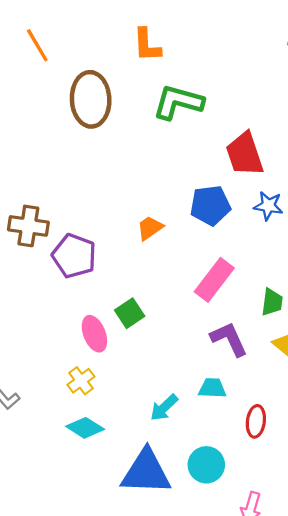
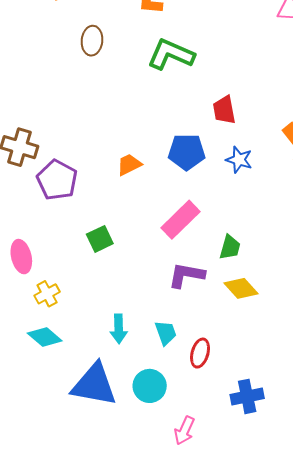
brown ellipse: (91, 99) -> (92, 41), size x0.6
red trapezoid: (245, 154) -> (224, 110), size x0.7
pink ellipse: (94, 334) -> (21, 257), moved
purple L-shape: (229, 339) -> (186, 275), turned -63
cyan trapezoid: (212, 388) -> (166, 333), moved, turned 60
cyan arrow: (164, 408) -> (119, 329), turned -56

